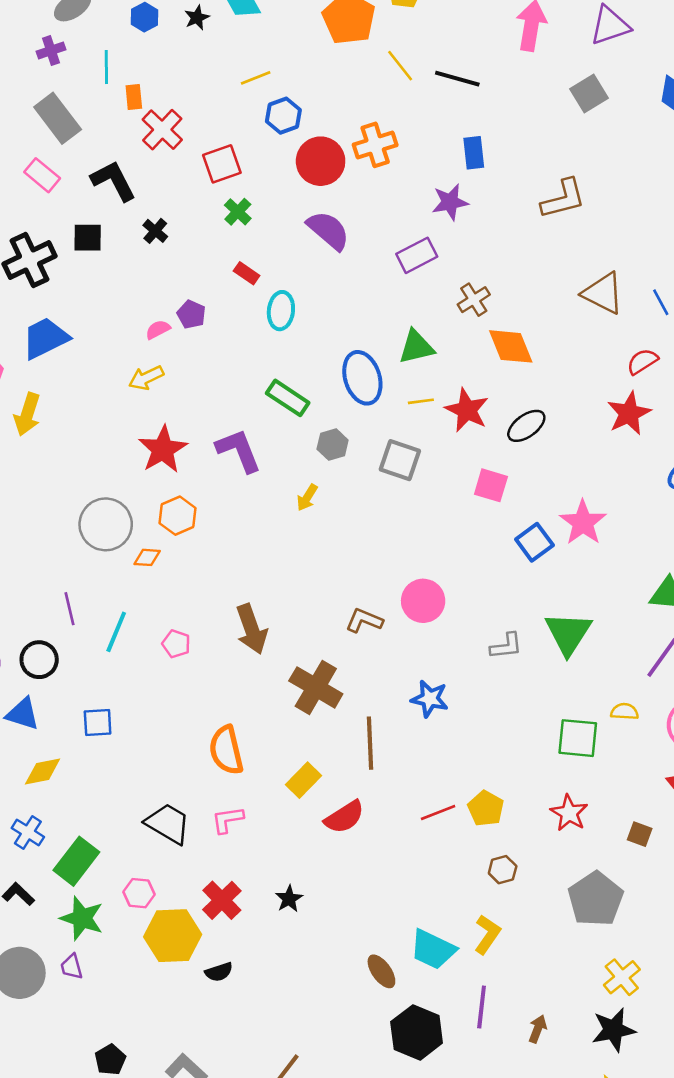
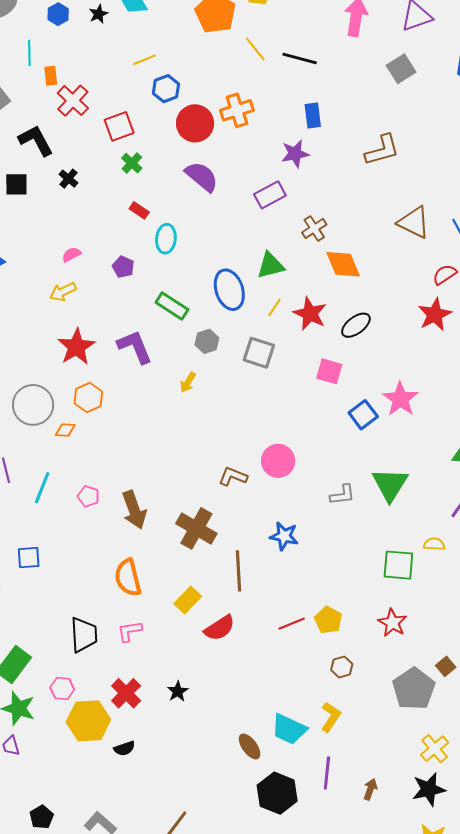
purple pentagon: (191, 314) -> (123, 267), moved
yellow line: (421, 401) -> (275, 307), turned -48
brown arrow: (252, 629) -> (134, 510), moved
black trapezoid: (168, 824) -> (84, 635), turned 57
brown square: (640, 834) -> (446, 666), moved, turned 30

